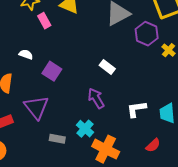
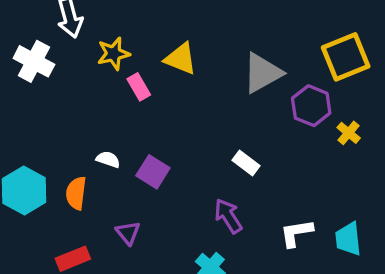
white semicircle: (26, 54) -> (108, 159), moved
purple triangle: (36, 107) -> (128, 233), size x0.6

